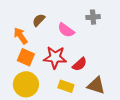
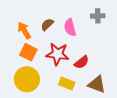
brown semicircle: (39, 20) -> (47, 24), moved
pink semicircle: (66, 30) -> (70, 27), turned 36

